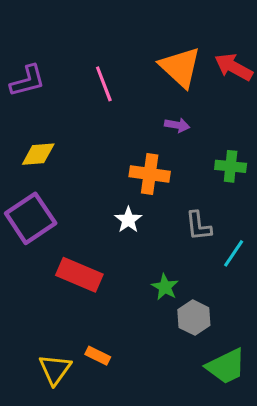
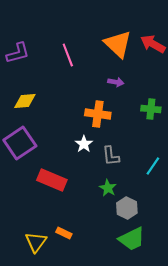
gray L-shape: (199, 226) -> (111, 156), moved
green trapezoid: (226, 366) -> (132, 239), moved

